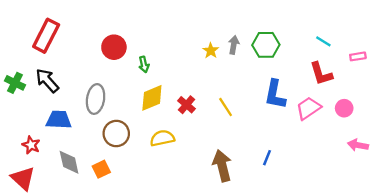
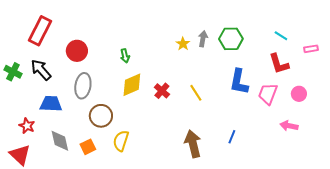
red circle: (114, 47) -> (77, 51), moved
pink trapezoid: (308, 108) -> (268, 94), turned -35
yellow semicircle: (162, 138) -> (121, 141), moved, turned -60
pink arrow: (358, 145) -> (289, 126), moved

